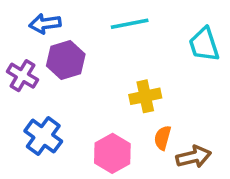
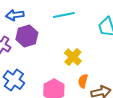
yellow cross: (145, 96) -> (73, 57), turned -36

